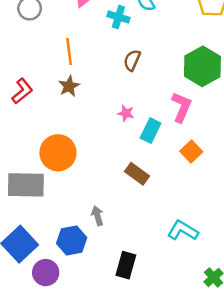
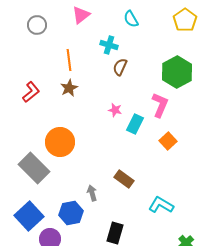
cyan cross: (118, 17) -> (109, 45), moved
brown rectangle: (137, 174) -> (124, 179), moved
gray rectangle: (26, 185) -> (34, 168), turned 44

